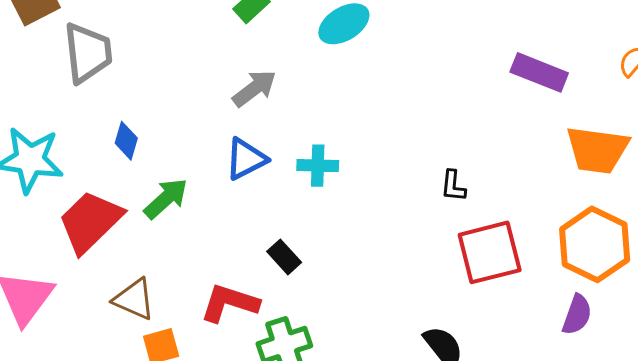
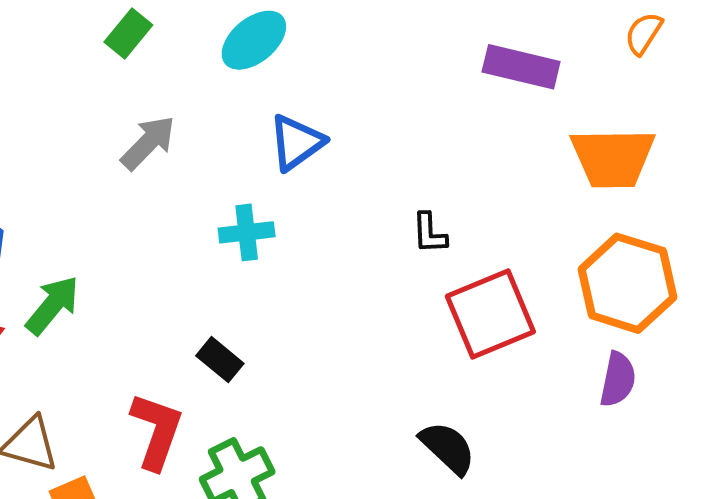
blue triangle: (246, 159) -> (296, 142), moved
red L-shape: (229, 303) -> (157, 431), turned 100

